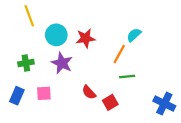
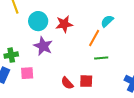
green cross: (26, 63) -> (11, 55), moved
red semicircle: (89, 92) -> (67, 83), moved
red square: (110, 102) -> (86, 81), turned 32

